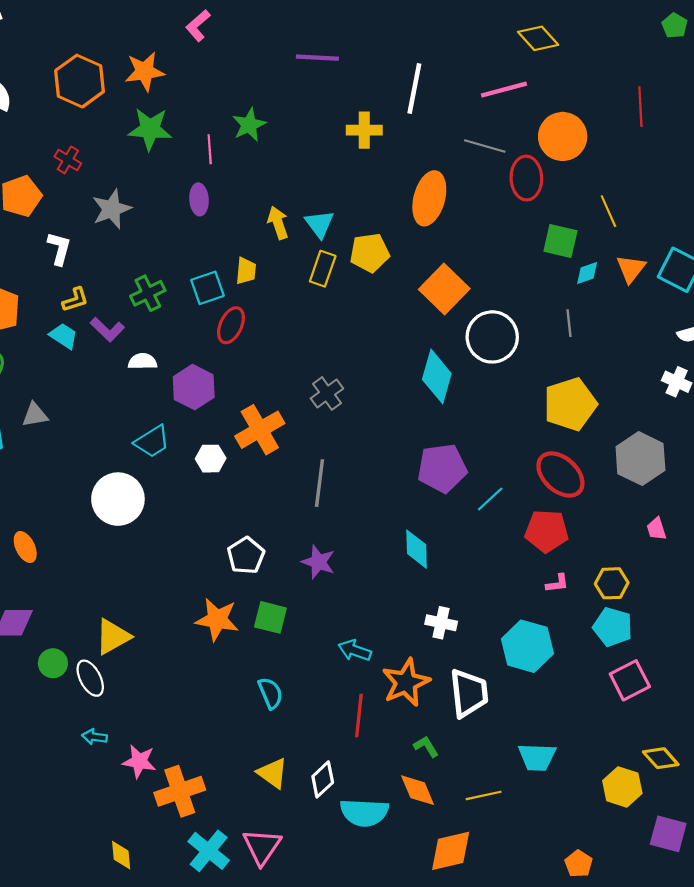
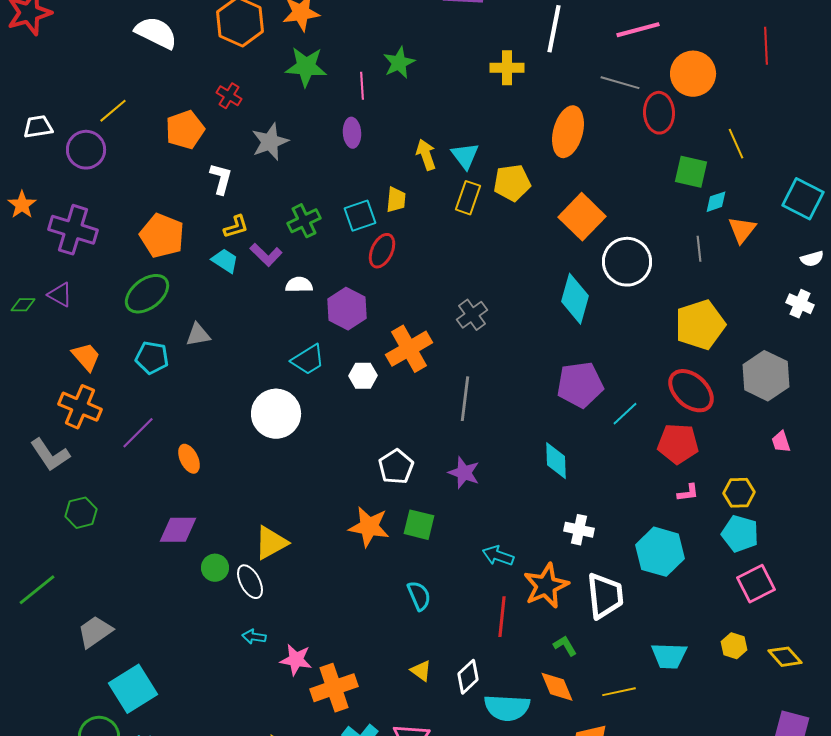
orange triangle: (631, 269) -> (742, 230), moved
yellow triangle: (273, 773) -> (421, 671), size x0.7
yellow hexagon: (622, 787) -> (734, 646), moved, size x0.7

